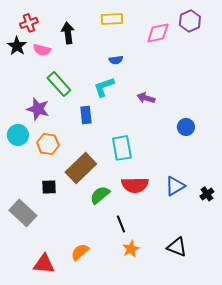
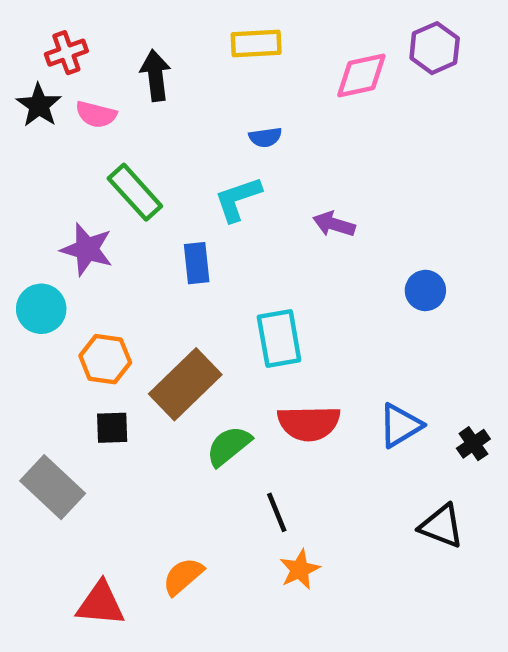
orange hexagon: (48, 144) -> (105, 359), moved
black triangle: (177, 247) -> (441, 526), moved

